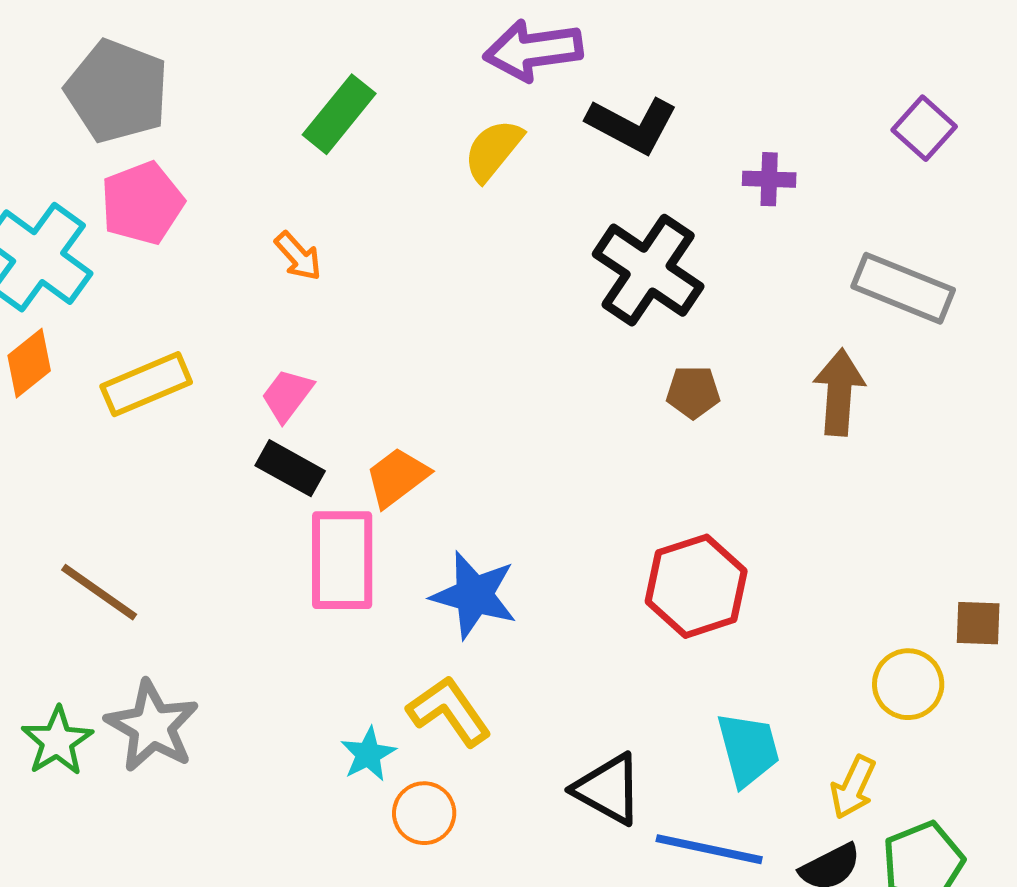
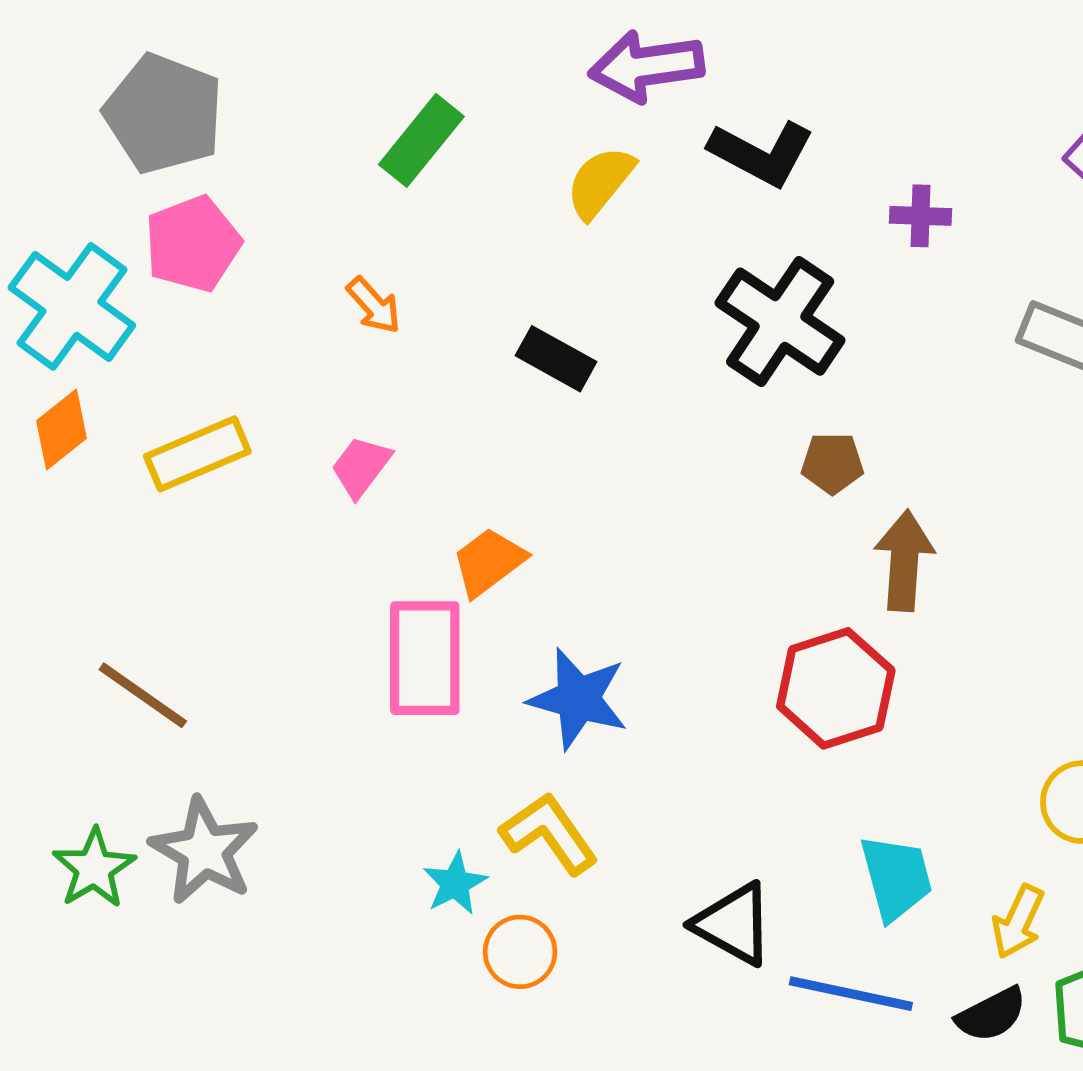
brown arrow: (839, 392) -> (904, 561), moved
black rectangle: (290, 468) -> (556, 359), moved

